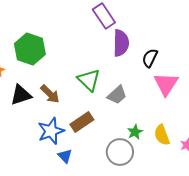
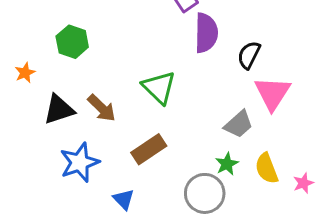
green hexagon: (30, 49) -> (72, 42), size x0.7
gray trapezoid: (117, 95) -> (239, 124), moved
blue star: (51, 131) -> (80, 162), moved

